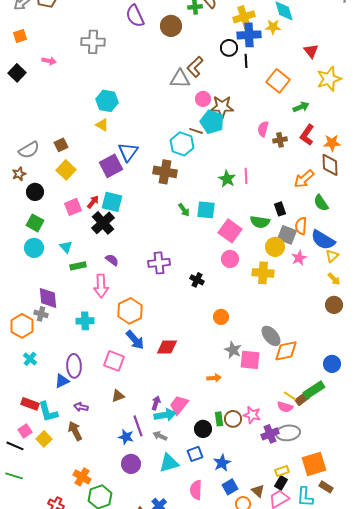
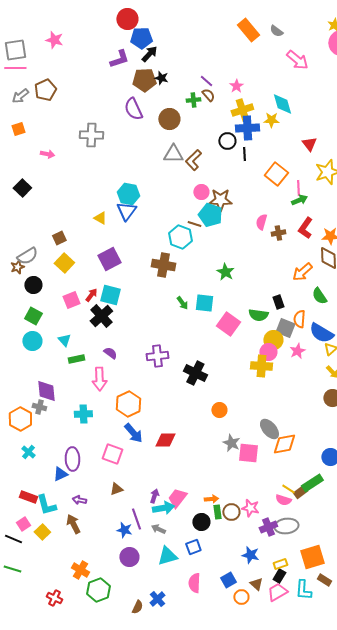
black square: (17, 73) -> (22, 188), moved
gray triangle: (180, 79) -> (173, 154), moved
cyan hexagon: (107, 101) -> (128, 194), moved
gray semicircle: (29, 150) -> (27, 256), moved
blue triangle: (128, 152) -> (126, 211), moved
pink line: (246, 176) -> (298, 188), moved
pink circle: (230, 259) -> (268, 352), moved
black cross: (197, 280) -> (195, 373), size x1.6
orange arrow: (214, 378) -> (211, 499), moved
blue star: (222, 463) -> (250, 555), moved, turned -30

